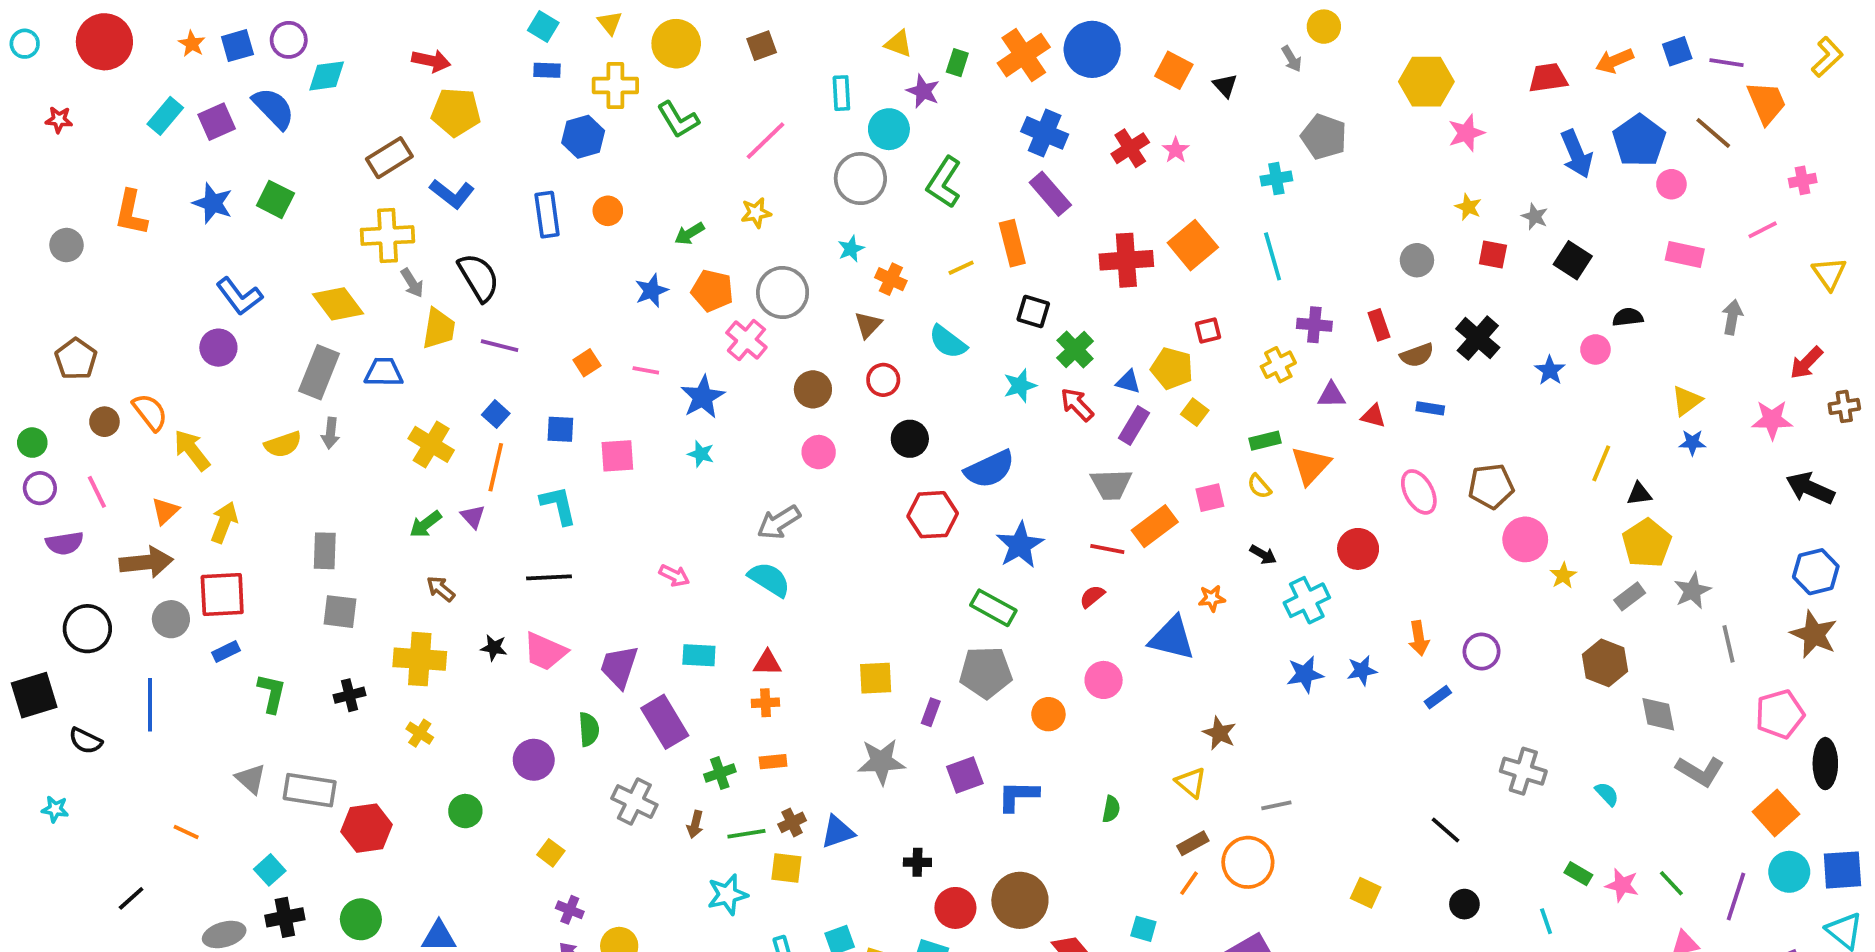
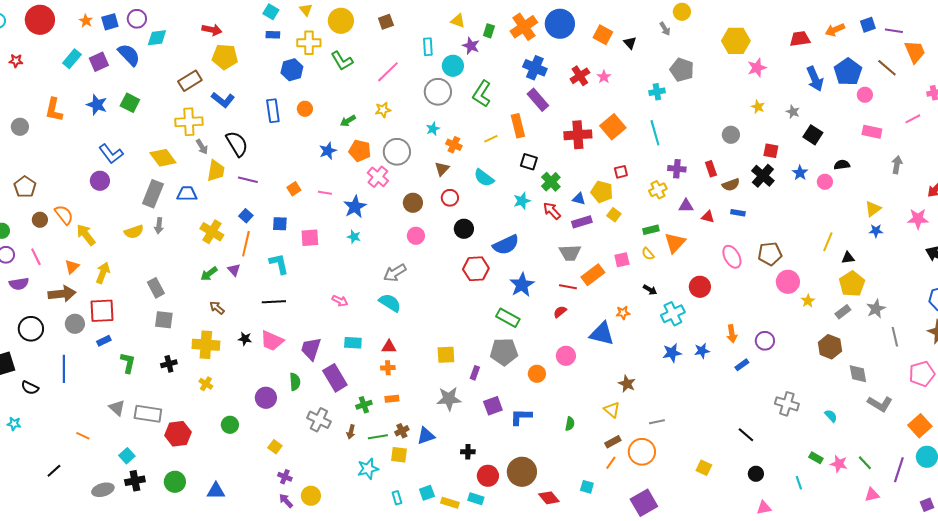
red square: (1493, 255) -> (771, 151), moved
blue star: (1550, 370) -> (800, 173), moved
purple rectangle: (1134, 425) -> (582, 222), turned 42
gray rectangle: (325, 551) -> (156, 288), turned -30

